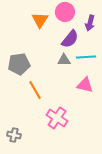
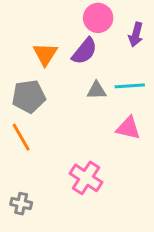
orange triangle: (40, 20) -> (45, 54), moved
purple semicircle: (70, 39) -> (84, 51), moved
orange line: (35, 90) -> (21, 137), moved

